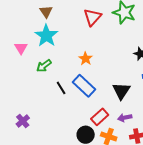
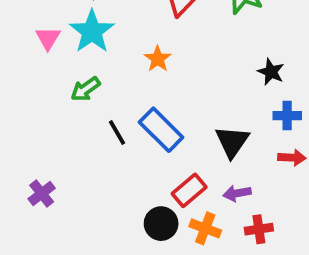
pink triangle: (21, 48) -> (48, 38), moved
orange star: (86, 59) -> (158, 59), moved

